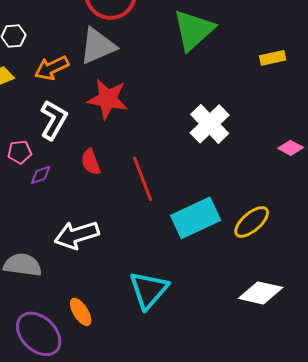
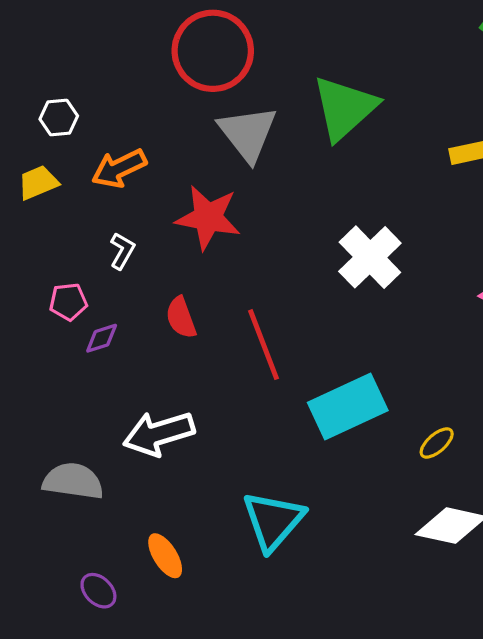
gray triangle: (98, 46) -> (248, 133), moved, turned -45
white L-shape: (54, 120) -> (122, 251), size x0.6
yellow ellipse: (252, 222) -> (437, 443), moved, size x0.6
purple ellipse: (39, 334) -> (98, 591), size x0.5

